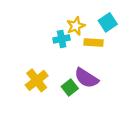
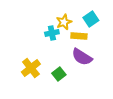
purple semicircle: (86, 78) -> (82, 57), moved

